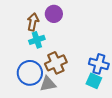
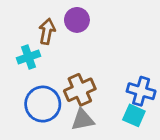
cyan cross: (37, 40) -> (28, 57), moved
gray triangle: (48, 84) -> (83, 120), moved

